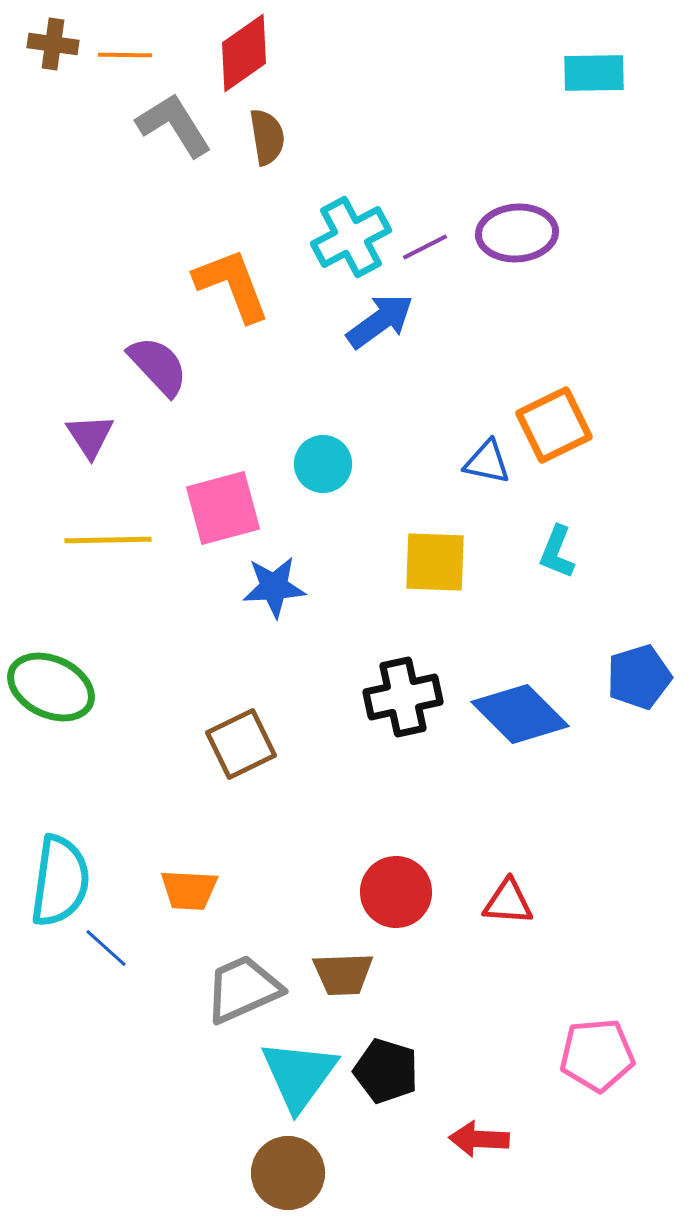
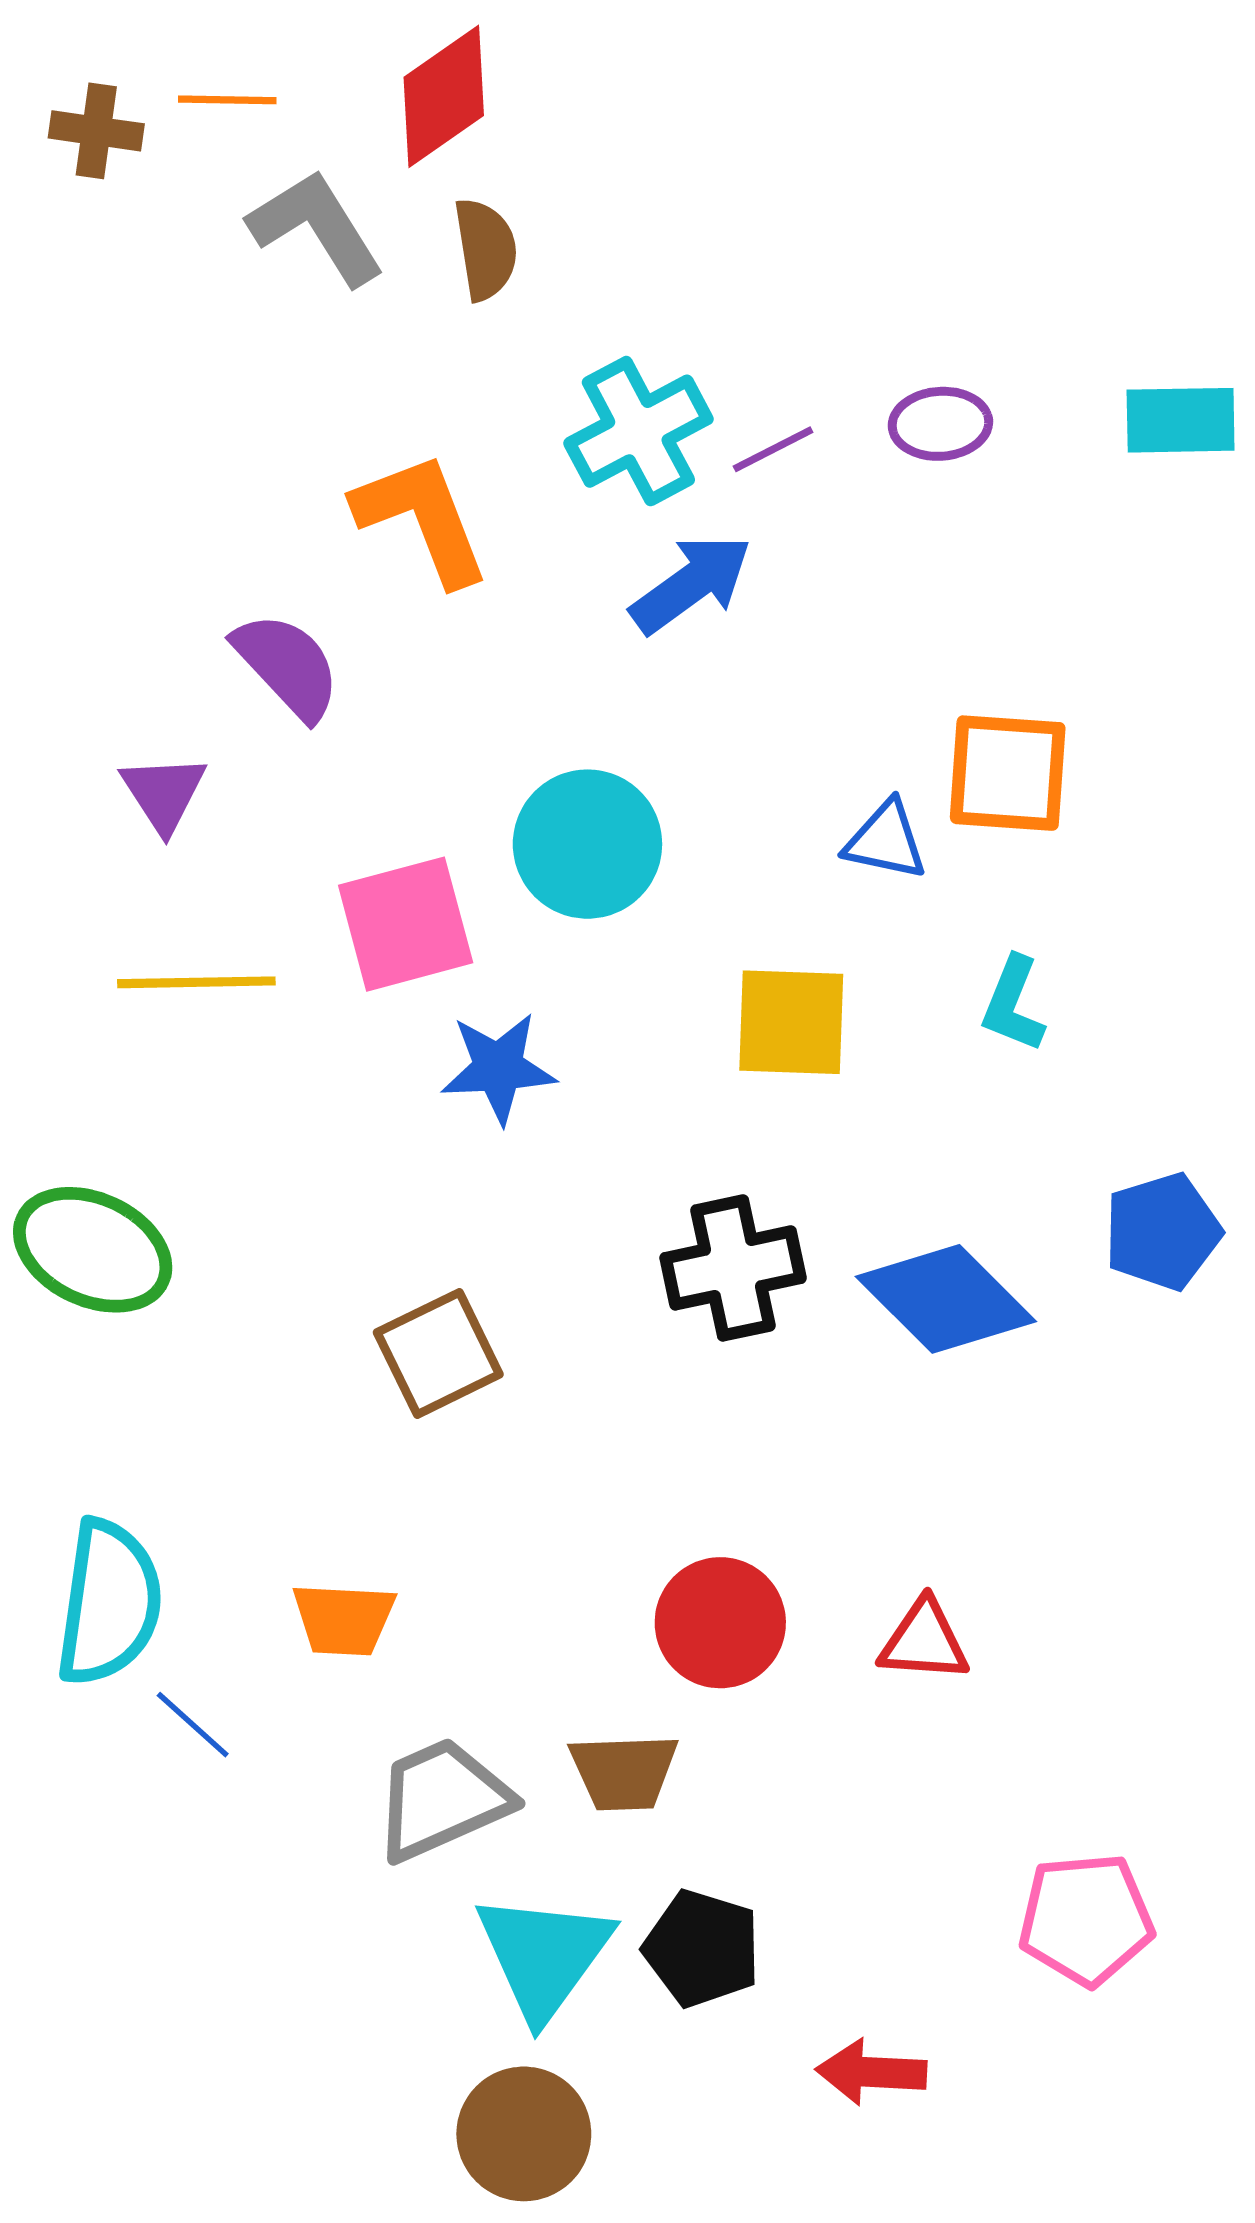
brown cross: (53, 44) -> (96, 131), moved
cyan rectangle: (594, 73) -> (1181, 420), moved
purple ellipse: (517, 233) -> (940, 424), size x0.7
orange square: (554, 425) -> (1008, 773), turned 30
cyan circle: (323, 464) -> (587, 844), size x1.4

